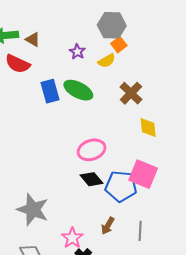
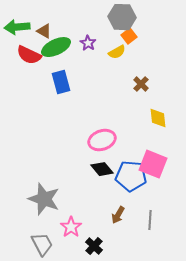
green ellipse: (78, 90) -> (56, 47), moved, turned -52
brown cross: (131, 93) -> (141, 84), size x0.7
pink star: (72, 238) -> (71, 227), moved

